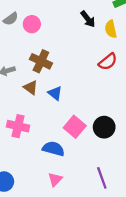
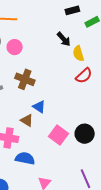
yellow semicircle: (111, 29) -> (78, 54), moved
brown triangle: (31, 88) -> (27, 120), moved
blue semicircle: (53, 149) -> (25, 158), moved

